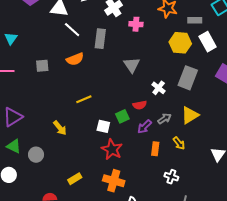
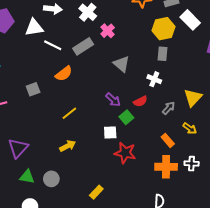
pink cross: (136, 24) -> (108, 31), moved, turned -32
gray rectangle: (100, 39) -> (83, 46), turned 66
gray rectangle: (188, 78) -> (163, 54), moved, size x0.6
yellow line: (84, 99) -> (69, 113), moved
purple arrow: (144, 127) -> (113, 100), moved, turned -77
yellow arrow: (60, 128) -> (68, 146), turned -63
orange rectangle: (155, 149) -> (168, 140), turned -32
orange cross: (114, 181) -> (166, 167), moved

